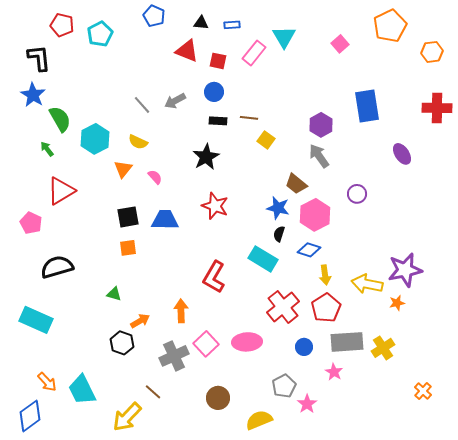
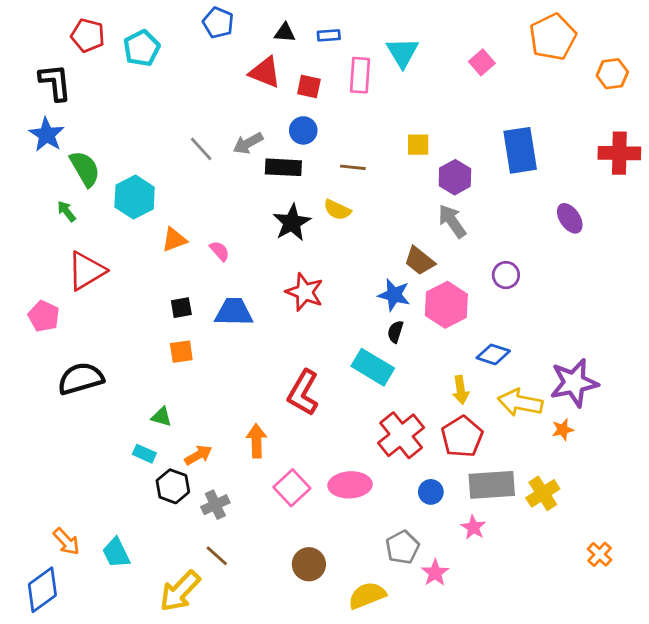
pink rectangle: (254, 53) -> (360, 75), turned -35
black rectangle: (218, 121) -> (283, 167), moved, size x1.4
yellow square: (266, 140) -> (418, 145), moved, turned -36
yellow semicircle: (138, 142) -> (337, 210), moved
orange triangle: (123, 169) -> (174, 240), turned 30
black square: (128, 217) -> (181, 308), size x0.7
blue diamond: (309, 250) -> (493, 354), moved
cyan rectangle: (36, 320) -> (144, 454), moved, size x0.5
gray cross: (174, 356) -> (215, 505), moved, size x0.7
cyan trapezoid: (82, 390) -> (116, 553), size x0.7

